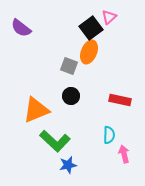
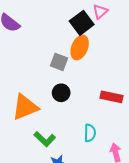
cyan semicircle: (109, 135) -> (90, 133), moved
green L-shape: (55, 141) -> (45, 139), size x0.7

